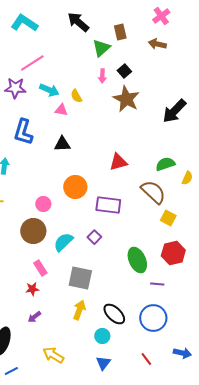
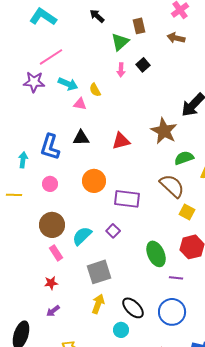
black arrow: (78, 22) -> (97, 16), size x0.7
brown star: (126, 99) -> (164, 131), moved
blue L-shape: (23, 132) -> (50, 147), moved
red triangle: (118, 162) -> (121, 141), moved
pink circle: (43, 204) -> (50, 184), moved
pink rectangle: (40, 268) -> (56, 253), moved
gray square: (80, 278) -> (99, 272), turned -30

